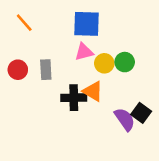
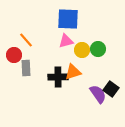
orange line: (24, 23) -> (26, 40), moved
gray rectangle: (46, 70) -> (26, 68), moved
orange triangle: (93, 91) -> (73, 72), turned -48

